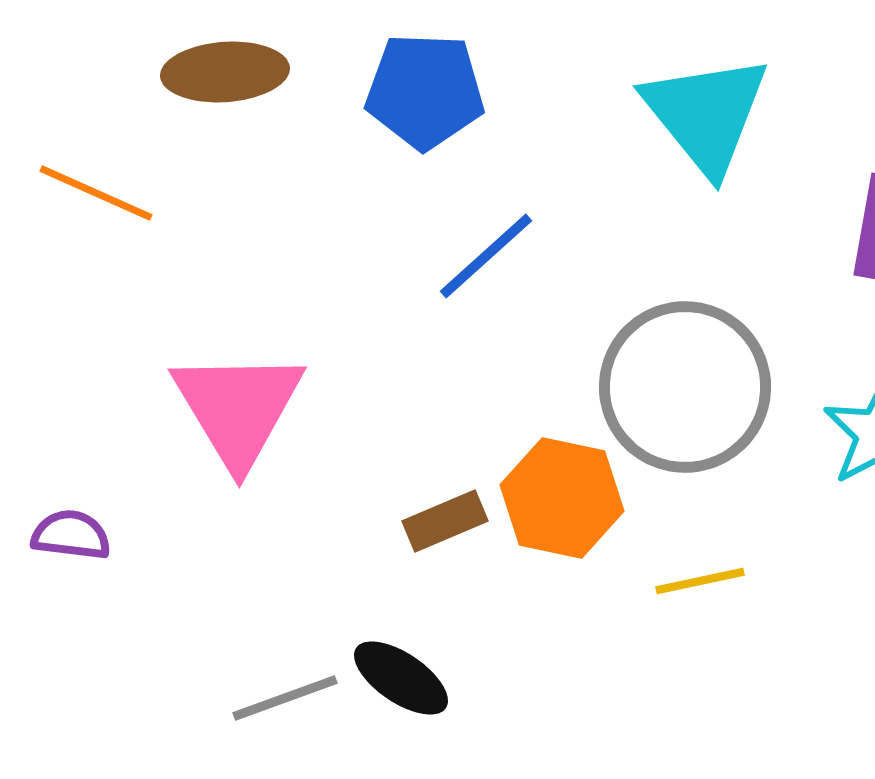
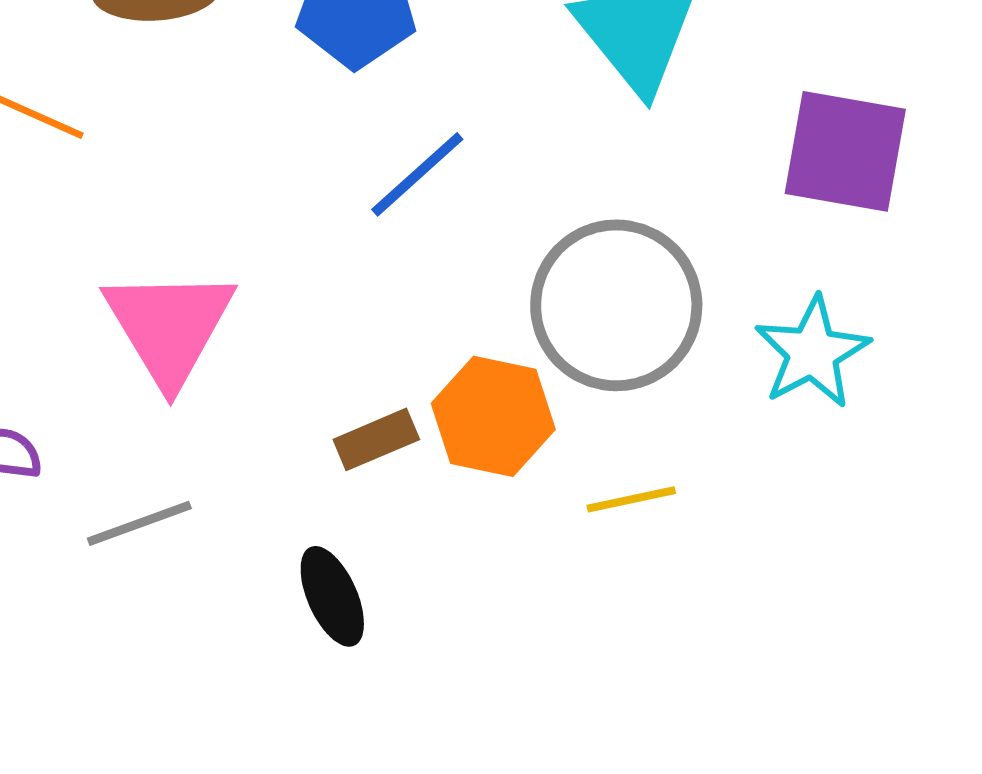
black ellipse: (401, 678) -> (332, 596), turned 32
gray line: (285, 698) -> (139, 523), moved

